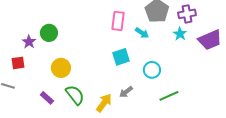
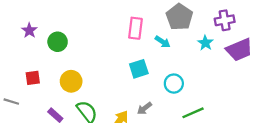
purple cross: (187, 14) -> (225, 20), moved
purple star: (29, 42) -> (29, 30), moved
red square: (18, 63) -> (33, 78), moved

